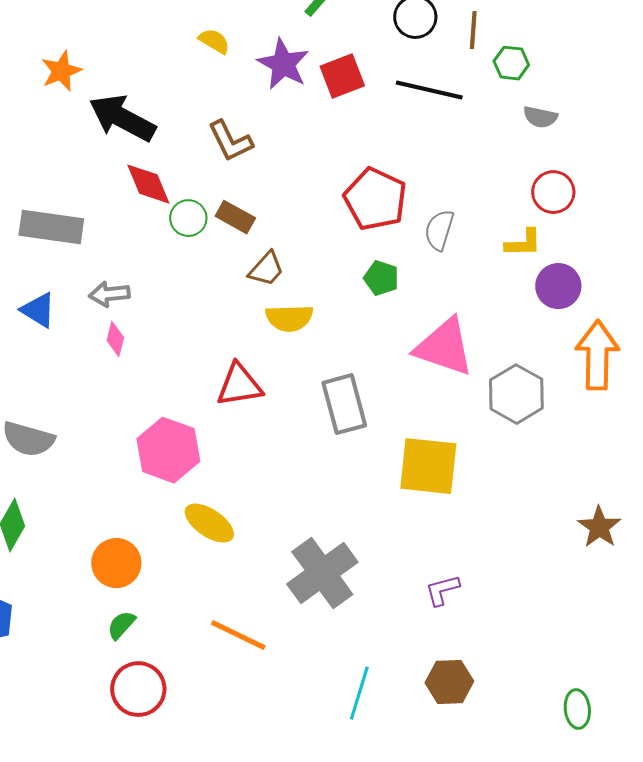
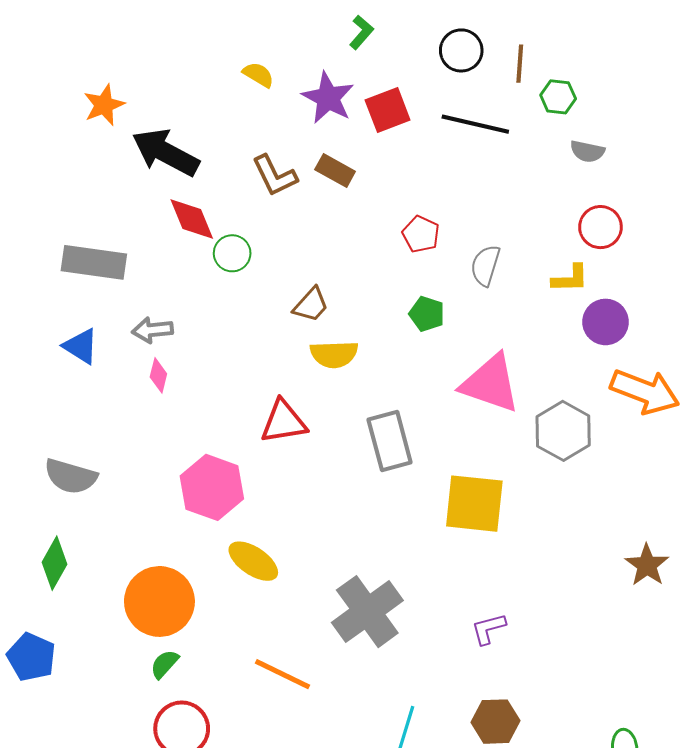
red pentagon: (375, 199) -> (421, 234), size x0.6
brown rectangle: (235, 217) -> (335, 171), moved
orange arrow: (597, 355) -> (645, 392), turned 110
orange circle: (116, 563) -> (159, 601), size x1.4

